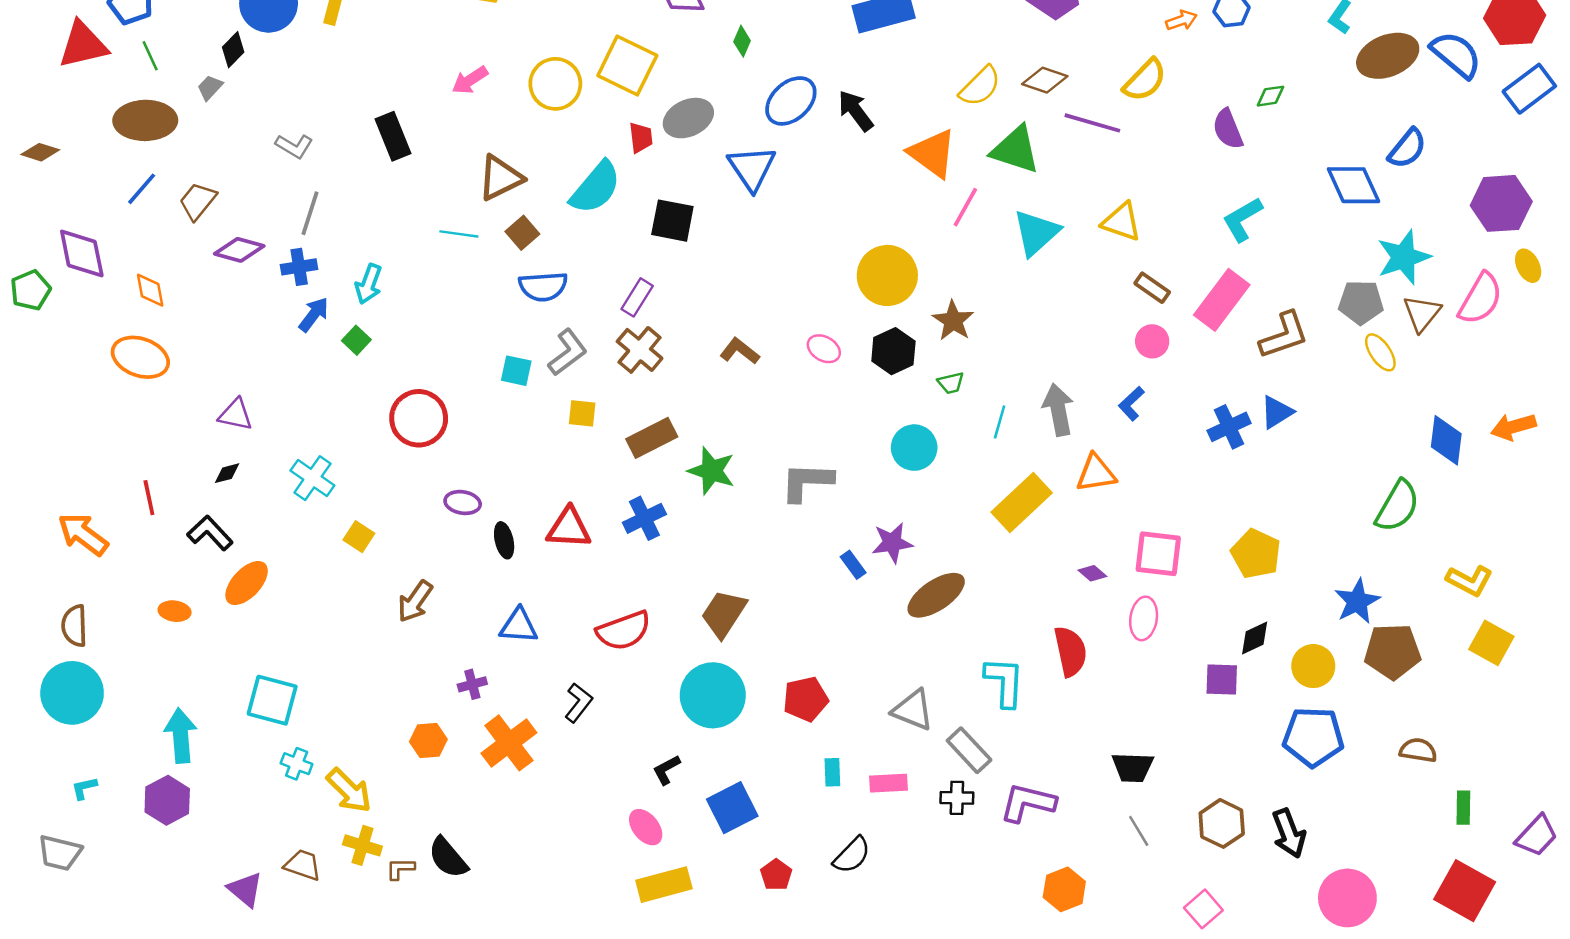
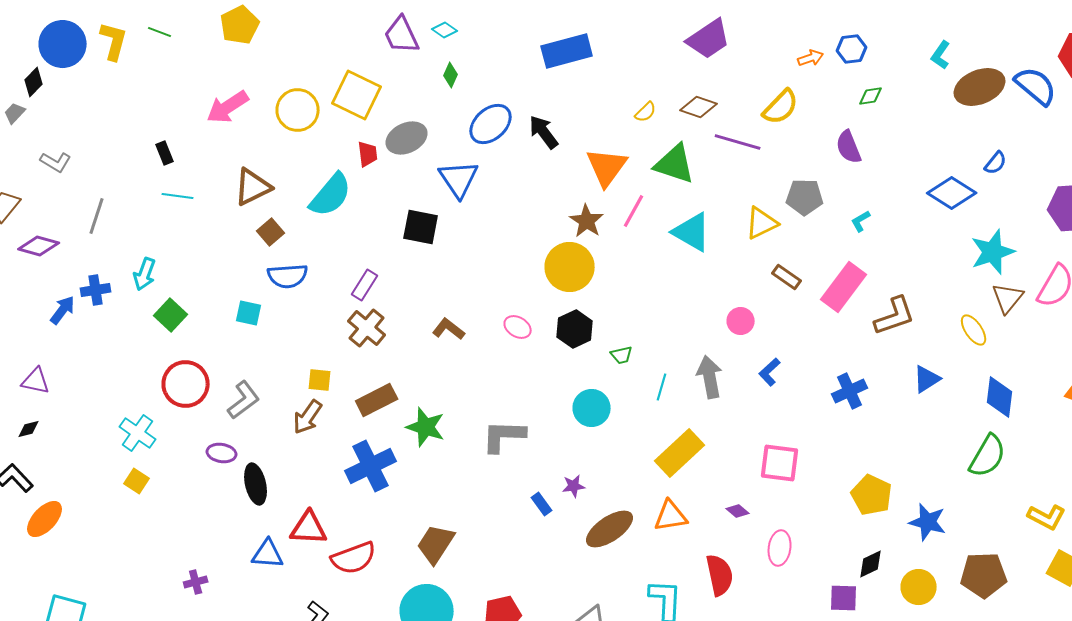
pink arrow: (470, 80) -> (228, 107), size x1.4
yellow semicircle: (980, 86) -> (646, 112), size x0.6
green diamond: (1271, 96) -> (871, 96), moved
black rectangle: (393, 136) -> (165, 153), size x0.6
gray L-shape: (294, 146) -> (56, 162), moved
blue semicircle: (1407, 149) -> (996, 163), size x0.7
orange triangle: (932, 153) -> (607, 167), turned 30
blue diamond: (1354, 185) -> (952, 193), turned -33
cyan L-shape: (1242, 219) -> (861, 221), size x0.6
black square: (672, 221) -> (421, 227), moved
yellow triangle: (1122, 222) -> (762, 223), turned -45
cyan triangle: (1036, 233) -> (692, 232), turned -48
cyan line: (459, 234) -> (178, 196), moved
blue cross: (299, 267) -> (96, 290), moved
gray pentagon: (1361, 302) -> (805, 197), moved
blue arrow: (314, 315) -> (63, 310), moved
brown star: (953, 321) -> (587, 221), moved
green square: (356, 340) -> (171, 315), moved, size x1.4
pink circle: (1152, 341) -> (741, 321), moved
gray L-shape: (568, 352) -> (244, 400), moved
cyan square: (516, 371) -> (249, 313), moved
blue triangle: (1277, 412) -> (927, 379), moved
blue diamond: (1446, 440) -> (1000, 397), moved
orange triangle: (1096, 473) -> (671, 516), moved
cyan cross: (312, 478) -> (138, 433), moved
blue cross: (644, 518) -> (371, 466), size x1.4
red triangle: (569, 528) -> (309, 528), moved
black ellipse: (504, 540) -> (256, 484), size x1.4
purple star: (892, 543) -> (574, 486), size x0.7
pink square: (1158, 554) -> (780, 463), moved
brown arrow: (415, 601) -> (308, 417), moved
blue star: (1357, 601) -> (928, 522), moved, turned -30
purple cross: (472, 684) -> (196, 582), moved

